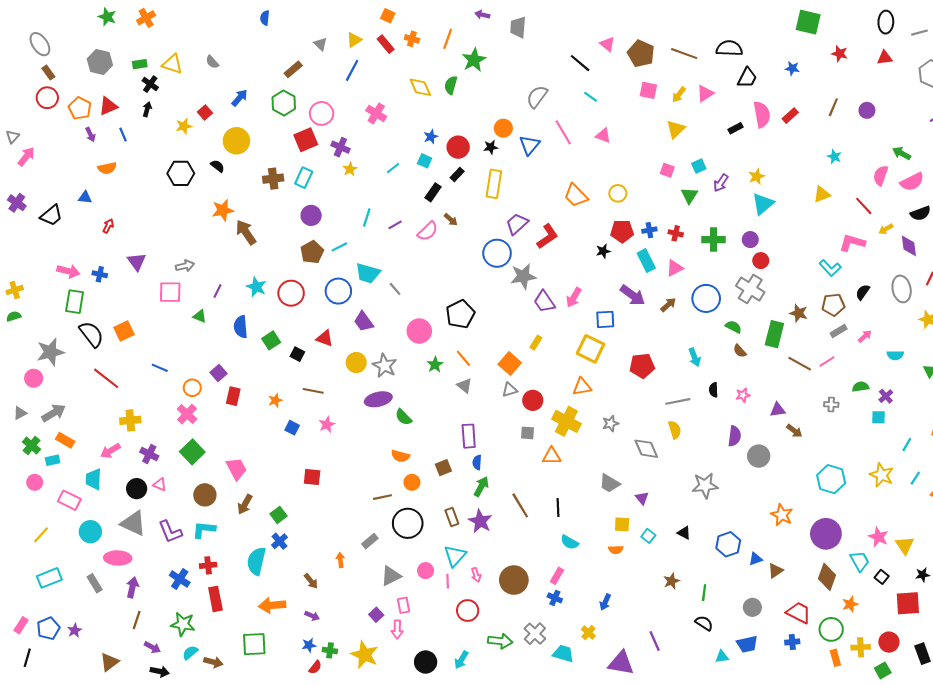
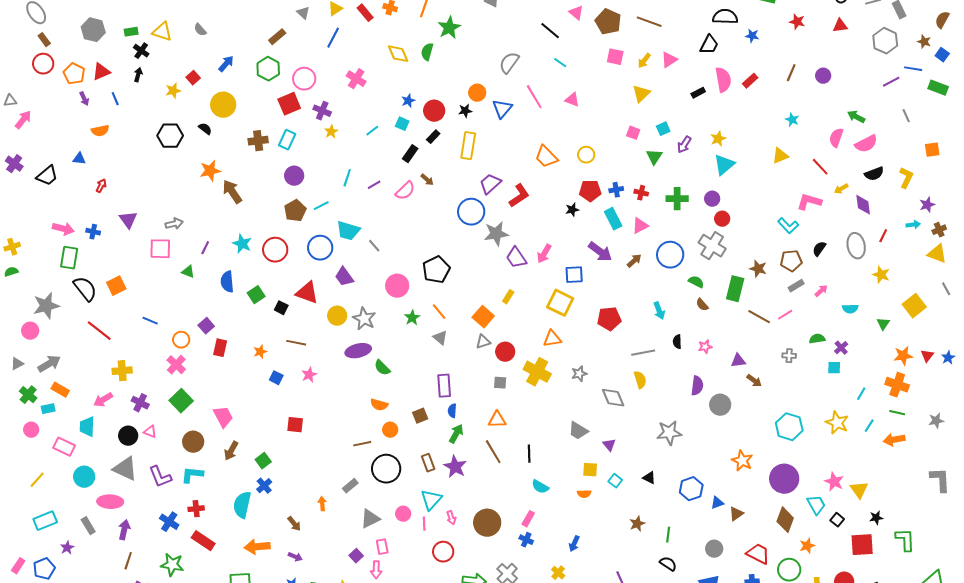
black semicircle: (729, 48) -> (725, 17), moved
gray triangle: (13, 137) -> (10, 101), turned 40
red triangle: (325, 338) -> (307, 293), size x1.4
orange triangle: (552, 456) -> (497, 420), moved
red rectangle: (215, 599) -> (203, 541), turned -45
purple star: (75, 630) -> (67, 548), moved

